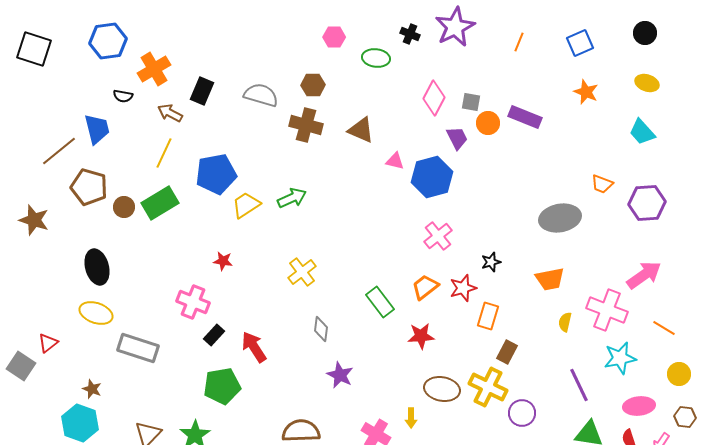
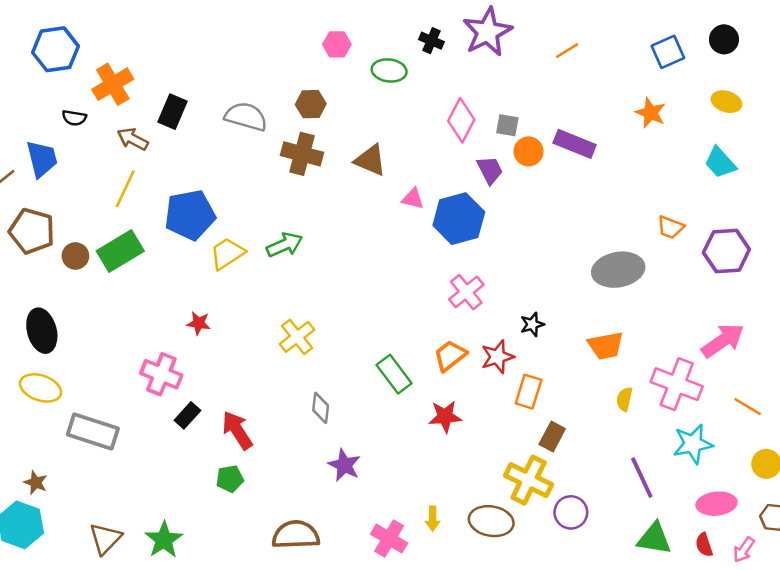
orange line: (519, 42) -> (567, 51), turned 36
blue square: (580, 43) -> (668, 52), moved
green pentagon: (222, 386) -> (230, 479), moved, size x0.6
brown ellipse: (442, 389) -> (491, 521), moved

